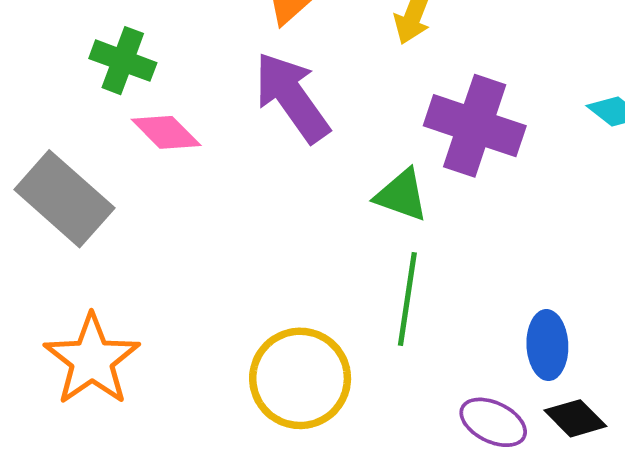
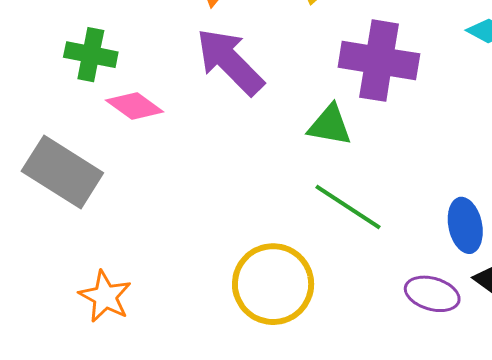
green line: (407, 299) -> (348, 207), turned -56
orange star: (92, 360) -> (105, 296), size x0.7

